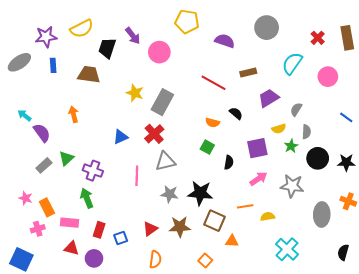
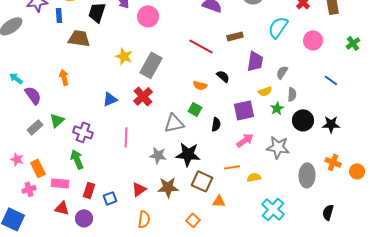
blue rectangle: (53, 65) -> (59, 15), moved
purple trapezoid: (269, 98) -> (255, 61), turned 130
gray triangle: (165, 161) -> (174, 123), moved

